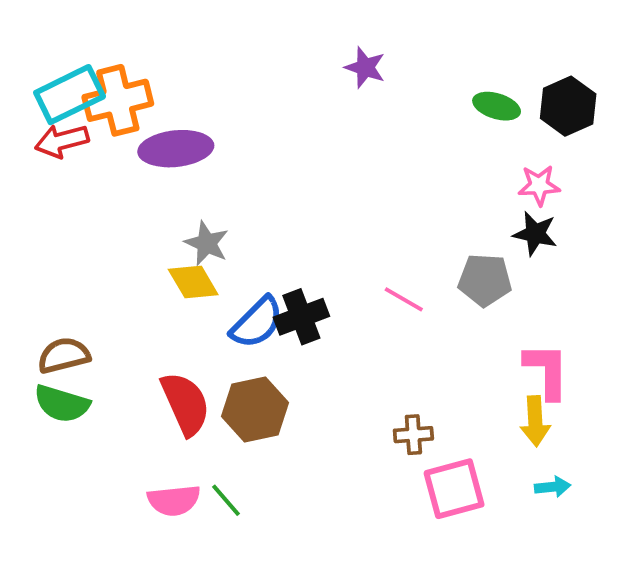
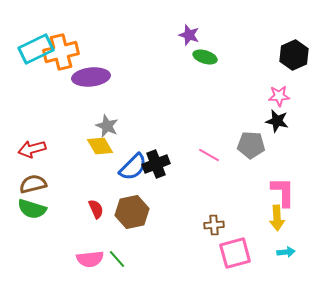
green ellipse: (497, 106) -> (205, 57), moved
red arrow: (62, 141) -> (32, 149), moved
red semicircle: (185, 404) -> (96, 209), size x0.6

